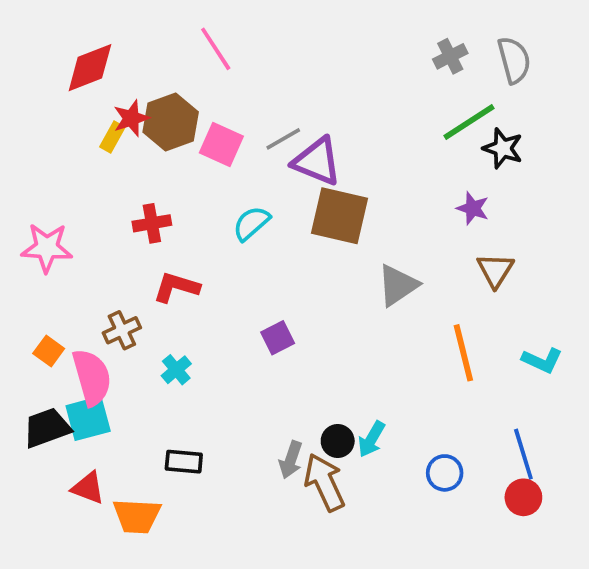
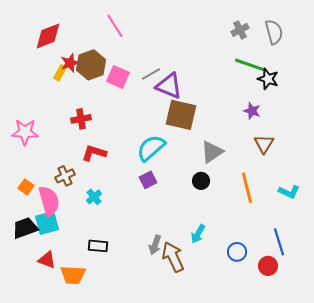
green line: (469, 122) -> (250, 65), turned 52
cyan semicircle: (251, 223) -> (151, 148), moved, size x1.4
black circle: (338, 441) -> (201, 181), moved
red circle: (523, 497) -> (268, 266), moved

